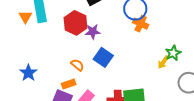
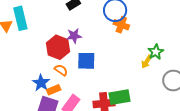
red hexagon: (76, 23) -> (58, 47), moved
blue square: (103, 57) -> (86, 61), turned -30
blue star: (28, 73) -> (41, 83), moved

